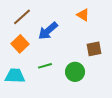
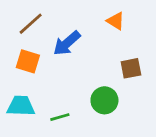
orange square: (20, 44) -> (28, 61), turned -30
green line: (45, 66) -> (60, 117), moved

